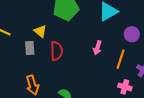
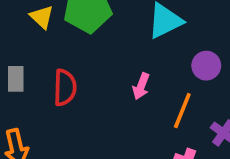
yellow triangle: (40, 31) -> (42, 17), moved

